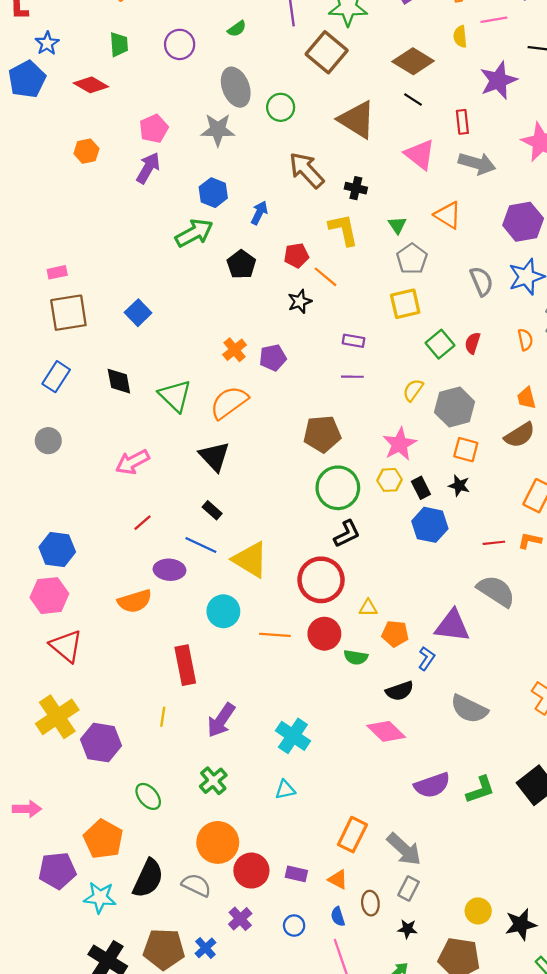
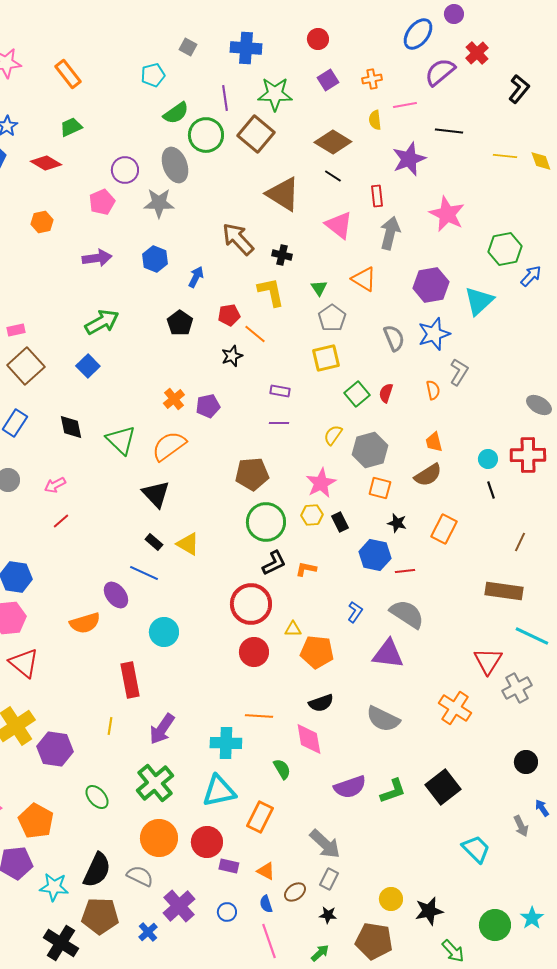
green semicircle: (237, 29) -> (176, 113), size x1.5
green trapezoid: (119, 44) -> (71, 127), turned -110
purple circle: (180, 44) -> (125, 170), moved
green circle: (281, 107) -> (206, 135), moved, size x1.4
gray arrow: (477, 163) -> (390, 233), turned -92
purple arrow: (148, 168) -> (97, 258), moved, turned 52
green arrow: (194, 233) -> (102, 322), moved
brown square: (68, 313) -> (26, 366), turned -33
pink arrow: (132, 462) -> (55, 485), moved, size x0.7
black star: (459, 486) -> (397, 523), moved
red line: (143, 523) -> (61, 521), moved
blue hexagon: (430, 525) -> (375, 555), moved
orange L-shape: (530, 541) -> (306, 569), moved
yellow triangle: (250, 560) -> (188, 544), moved, size x0.7
purple ellipse: (169, 570) -> (116, 595), turned 48
purple triangle: (452, 626) -> (388, 654), moved
orange pentagon: (395, 634) -> (317, 652), size x1.4
orange line: (275, 635) -> (259, 716), moved
green semicircle: (356, 657) -> (282, 769), moved, turned -130
blue L-shape: (427, 658) -> (355, 612), moved
pink diamond: (386, 731) -> (309, 739), turned 36
cyan cross: (293, 736) -> (226, 743), turned -32
green cross: (213, 781) -> (155, 783), size x1.5
cyan triangle: (285, 790) -> (219, 791), size x1.8
orange rectangle: (352, 835) -> (260, 817), moved
orange pentagon: (103, 839) -> (36, 821), moved
red circle: (251, 871) -> (207, 842), moved
brown ellipse: (370, 903) -> (295, 892), turned 60
purple cross: (240, 919) -> (179, 906), size x1.5
brown pentagon: (164, 949) -> (100, 916), moved

